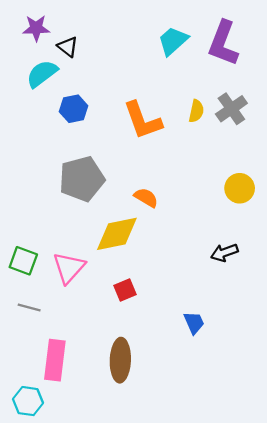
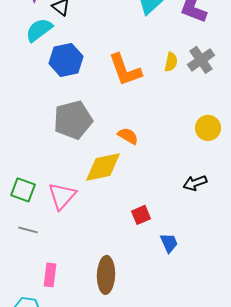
blue hexagon: (74, 109) -> (66, 60), size x1.4
red square: (125, 290) -> (141, 215), moved
pink rectangle: (55, 360) -> (50, 275), size x0.7

